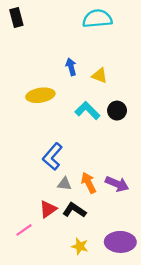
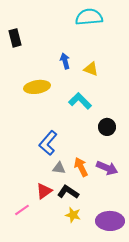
black rectangle: (16, 18) -> (15, 38), moved
black circle: (117, 111) -> (107, 127), moved
yellow star: (80, 246) -> (73, 215), moved

